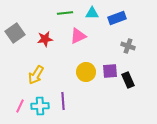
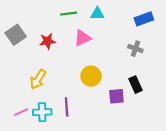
blue rectangle: (117, 18) -> (144, 19), moved
purple square: (110, 71) -> (116, 96), moved
pink line: (20, 106) -> (21, 112), turned 40

